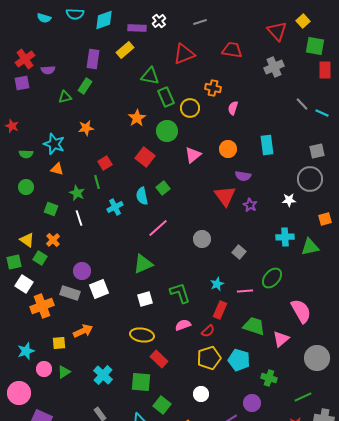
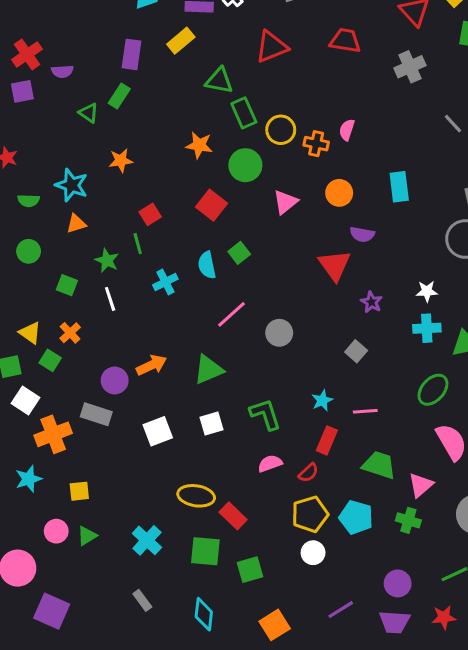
orange cross: (213, 88) -> (316, 144), moved
green triangle: (65, 97) -> (89, 113), turned 48
orange star: (137, 118) -> (199, 145), turned -30
orange triangle: (57, 169) -> (76, 224), turned -32
white star: (289, 200) -> (427, 291), moved
purple star: (250, 205) -> (371, 302), moved
gray circle: (202, 239) -> (279, 333), moved
green ellipse: (272, 278) -> (433, 390), moved
white square: (99, 289) -> (158, 431), moved
orange arrow: (83, 331) -> (152, 365), moved
yellow ellipse: (142, 335) -> (196, 496), moved
cyan star: (26, 351) -> (29, 479), moved
green cross: (269, 378) -> (408, 520), moved
white circle: (201, 394) -> (313, 553), moved
purple circle: (252, 403) -> (398, 583), moved
green square: (162, 405) -> (250, 570), moved, turned 36

